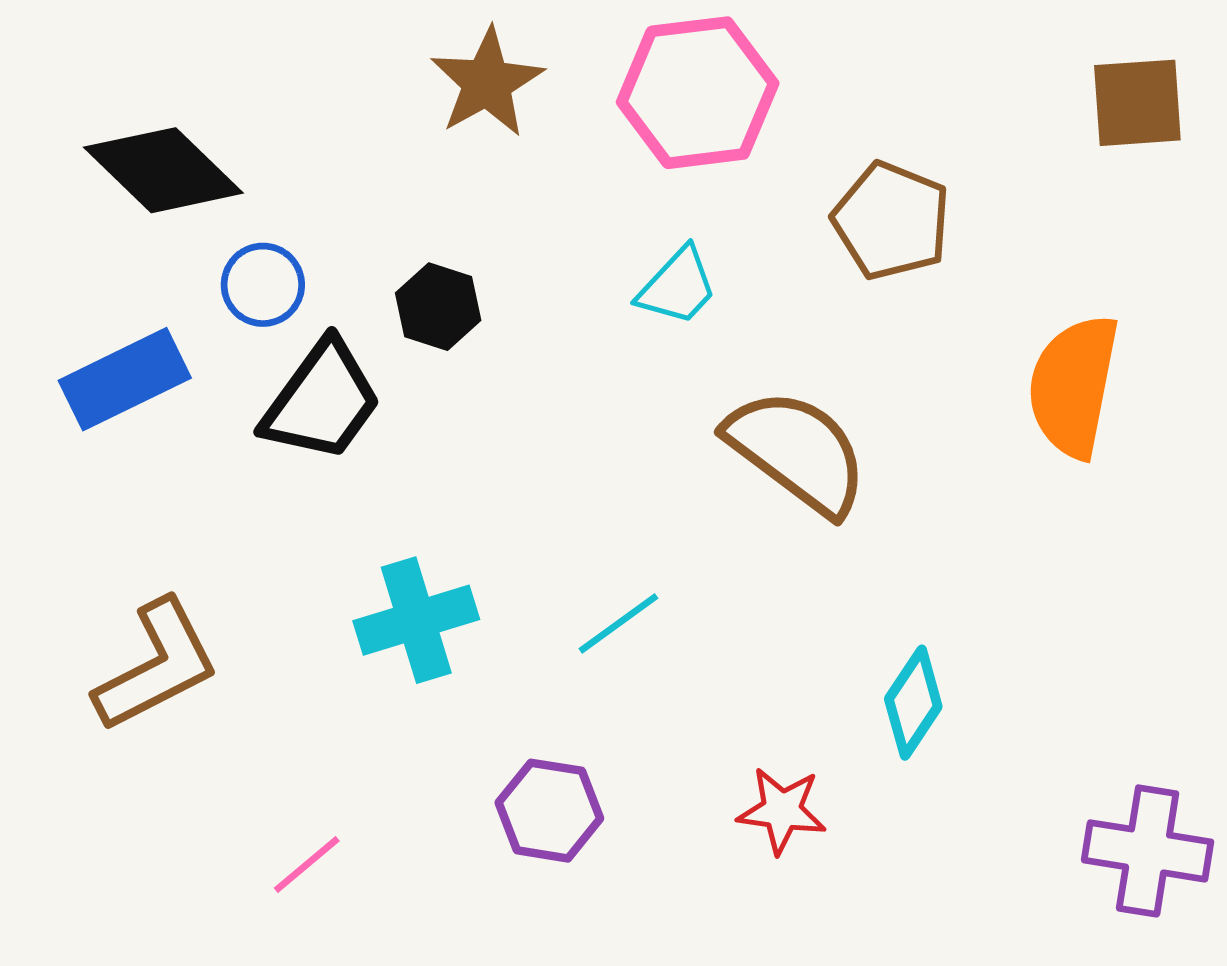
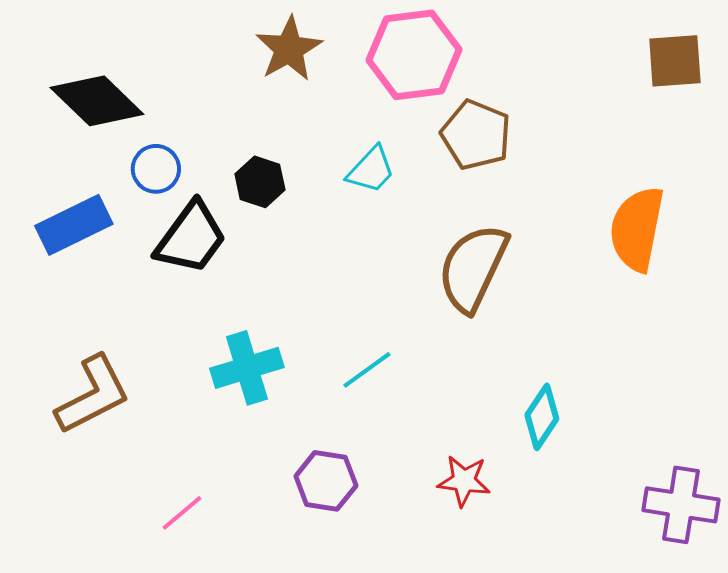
brown pentagon: (891, 221) -> (476, 135), moved
cyan trapezoid: (677, 286) -> (371, 170), moved
brown semicircle: (797, 452) -> (473, 268), turned -102

